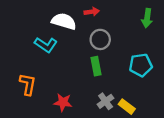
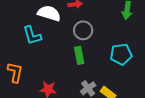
cyan L-shape: (46, 45) -> (32, 35), turned 40

